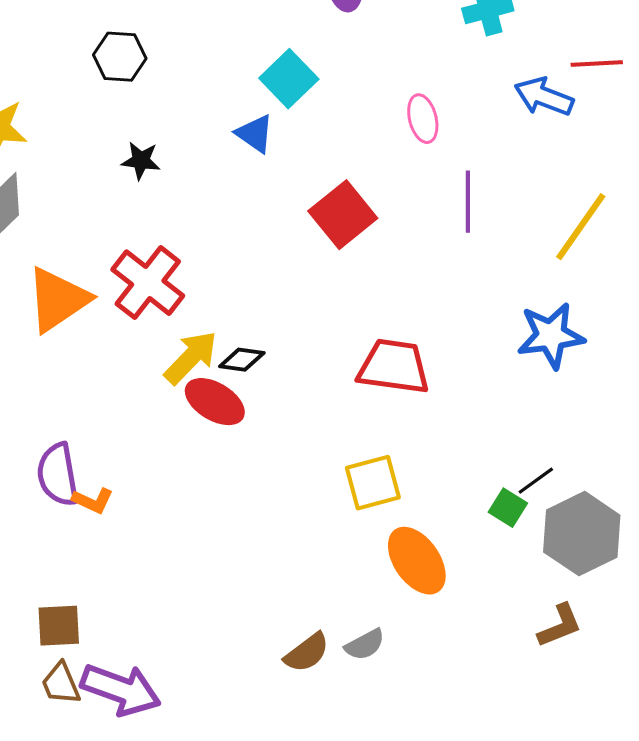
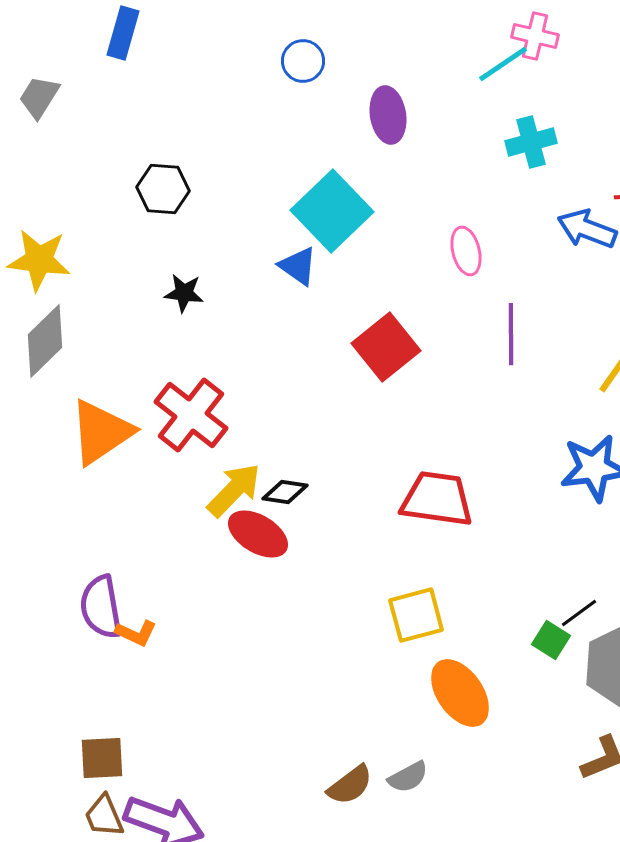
cyan square: (289, 79) -> (332, 211), size x1.4

